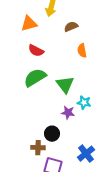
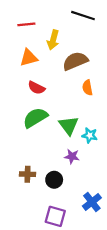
brown semicircle: (71, 27) -> (75, 61), size x1.6
cyan star: (84, 103) -> (90, 135), moved
brown cross: (38, 148) -> (28, 174), moved

